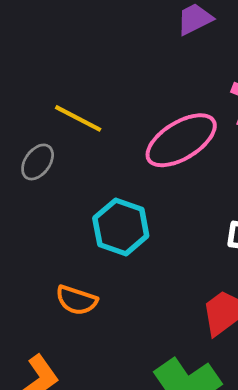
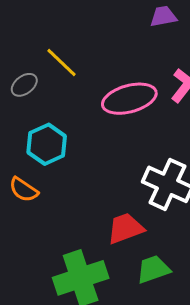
cyan hexagon: (121, 227) -> (47, 144), moved

